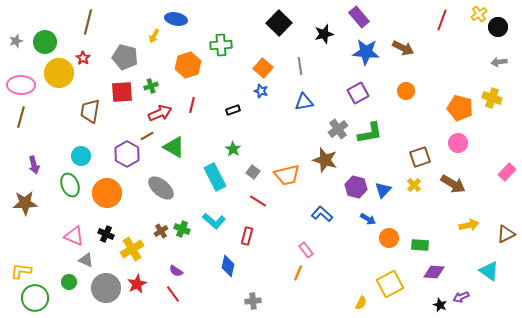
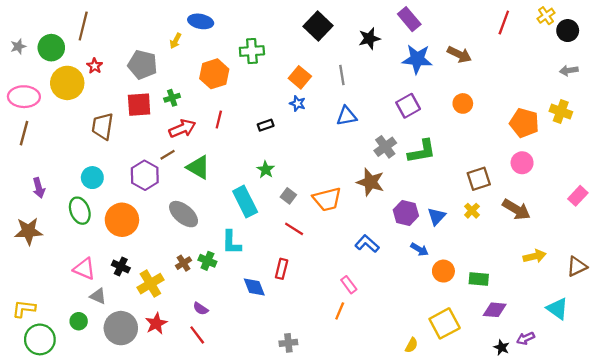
brown line: (88, 22) -> (83, 26), moved
cyan L-shape: (214, 221) -> (231, 243), moved, turned 50
blue diamond: (228, 266) -> (254, 287), moved, turned -35

